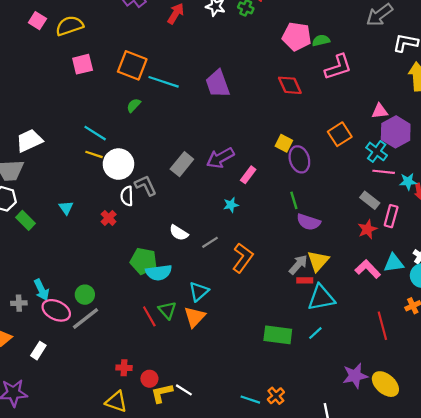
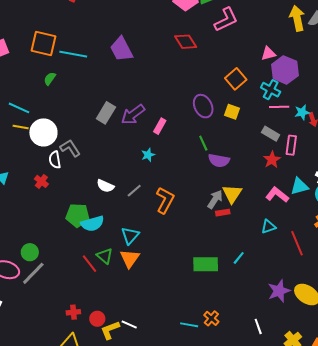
yellow square: (284, 143) -> (232, 112), moved
gray rectangle: (182, 164) -> (106, 113), moved
cyan triangle: (321, 298) -> (268, 227), moved, size x0.6

